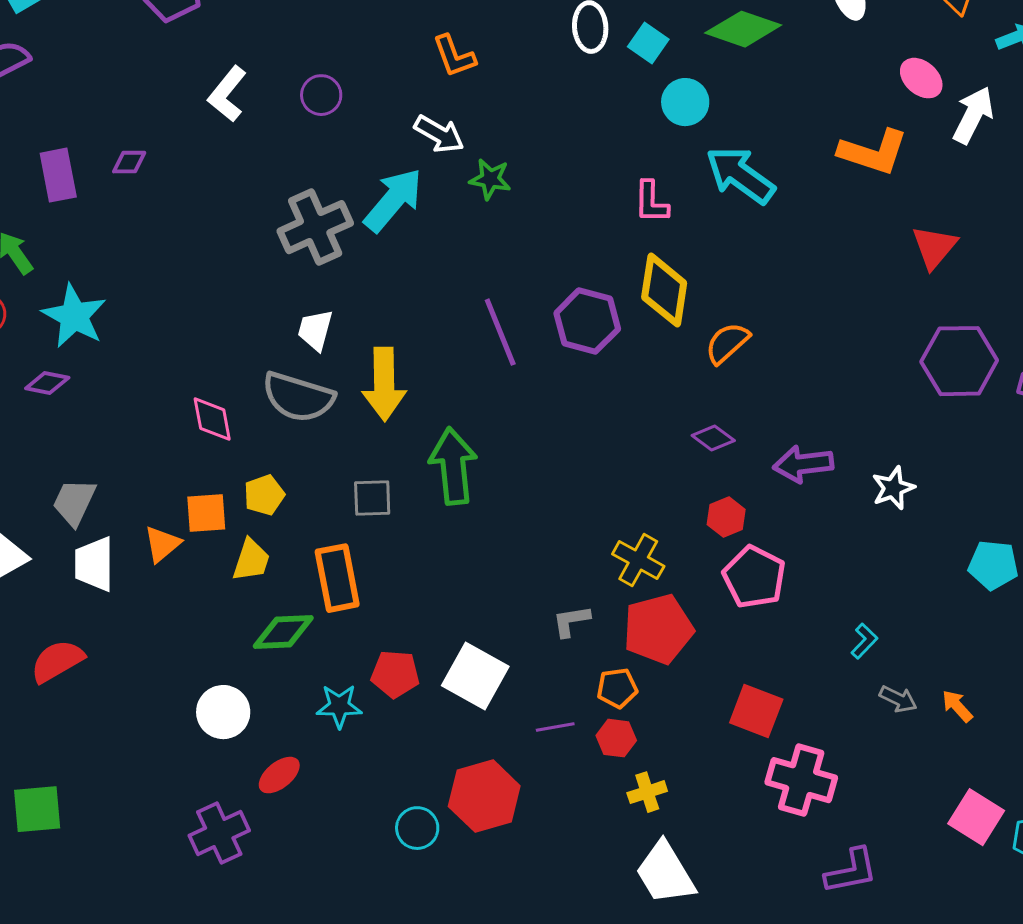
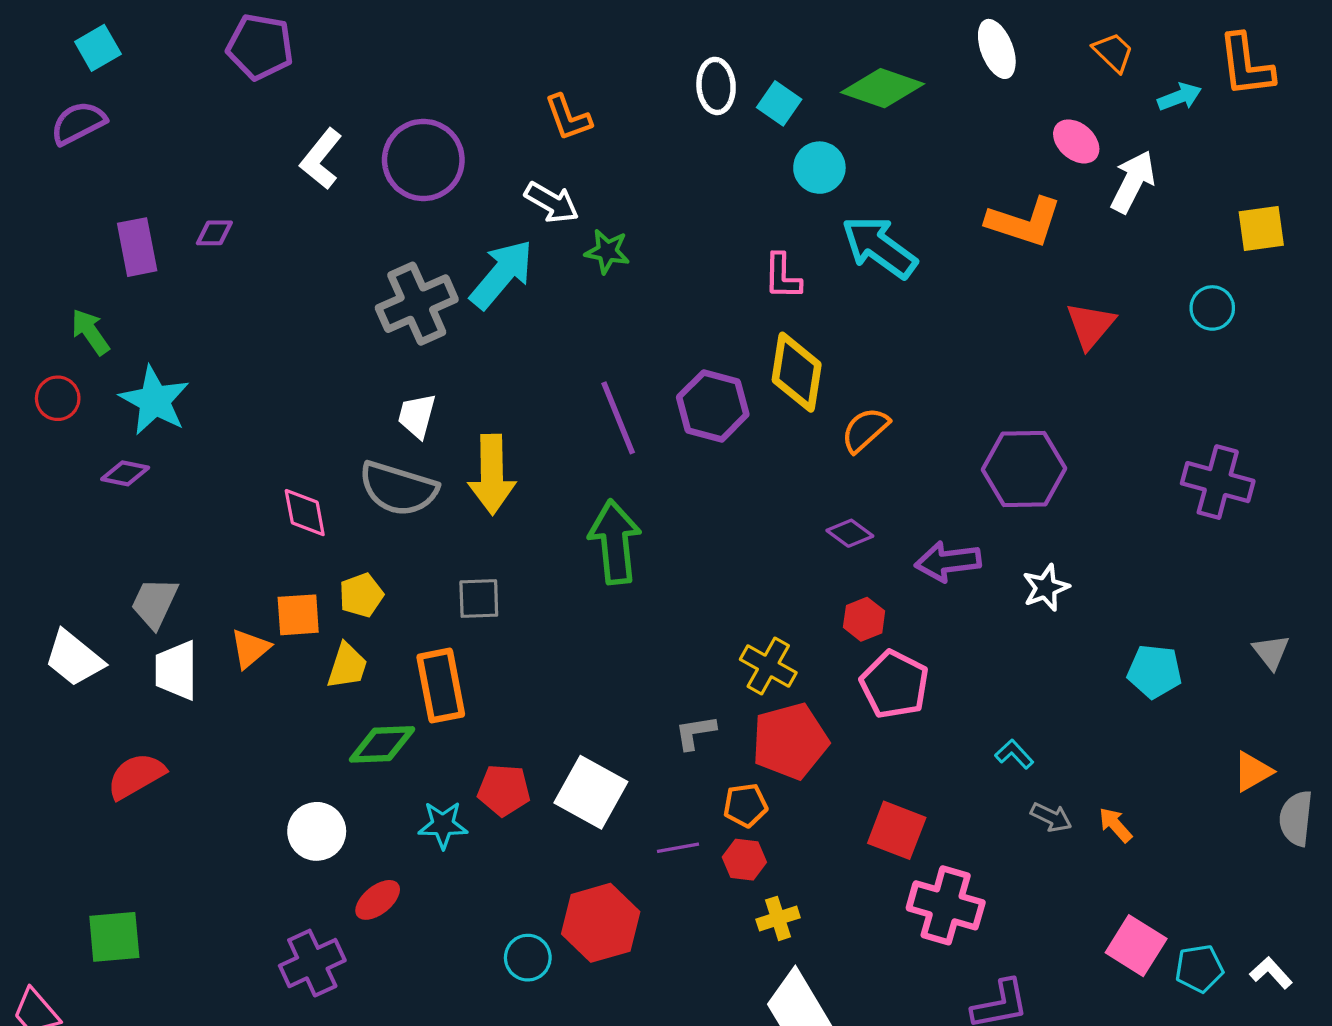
purple circle: (321, 95) -> (423, 160), size x1.8
purple hexagon: (959, 361) -> (1024, 469), moved
green arrow: (453, 466) -> (615, 542), moved
cyan L-shape: (864, 641) -> (1014, 754), turned -87

